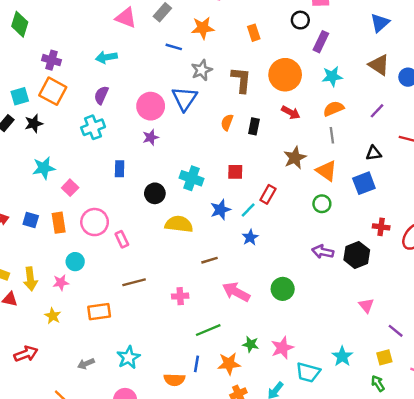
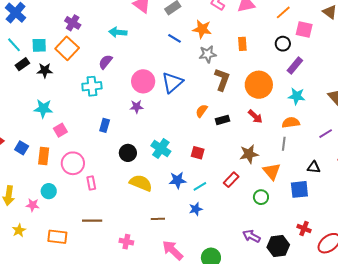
gray star: (202, 70) -> (208, 54), moved
black rectangle: (254, 126) -> (222, 120), turned 48
red rectangle: (268, 194) -> (231, 180), moved

